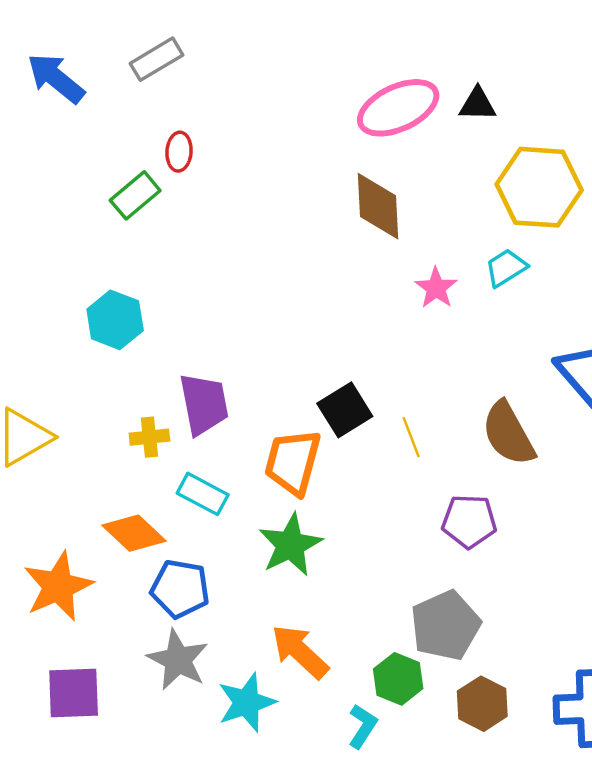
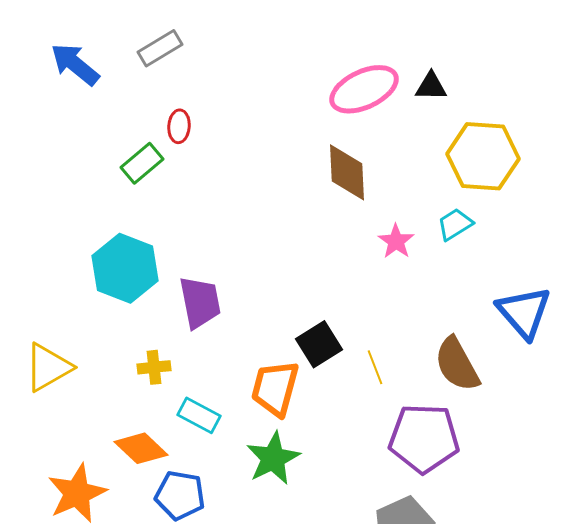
cyan hexagon: (115, 320) -> (125, 268), size x1.4
purple trapezoid: (204, 404) -> (200, 302), moved
purple pentagon: (469, 521) -> (424, 438), size x1.5

